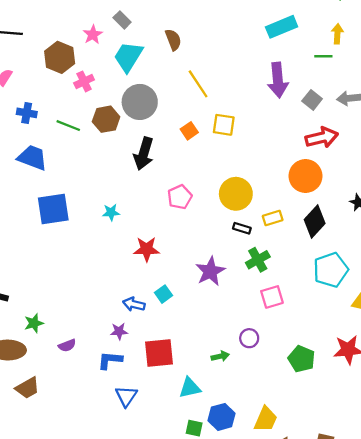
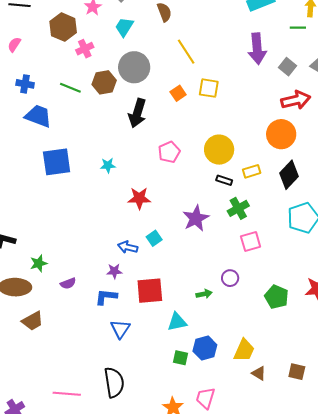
cyan trapezoid: (128, 57) -> (124, 27), size x0.7
blue cross: (27, 113) -> (25, 84), moved

